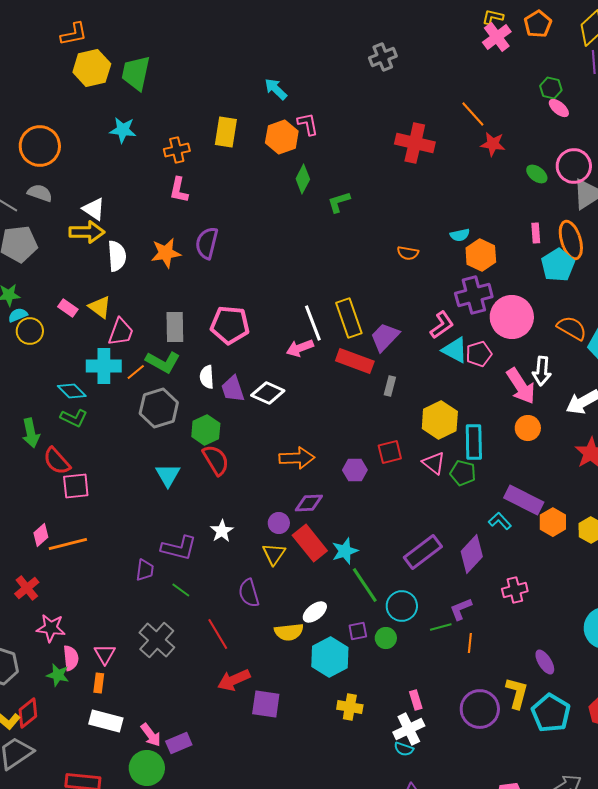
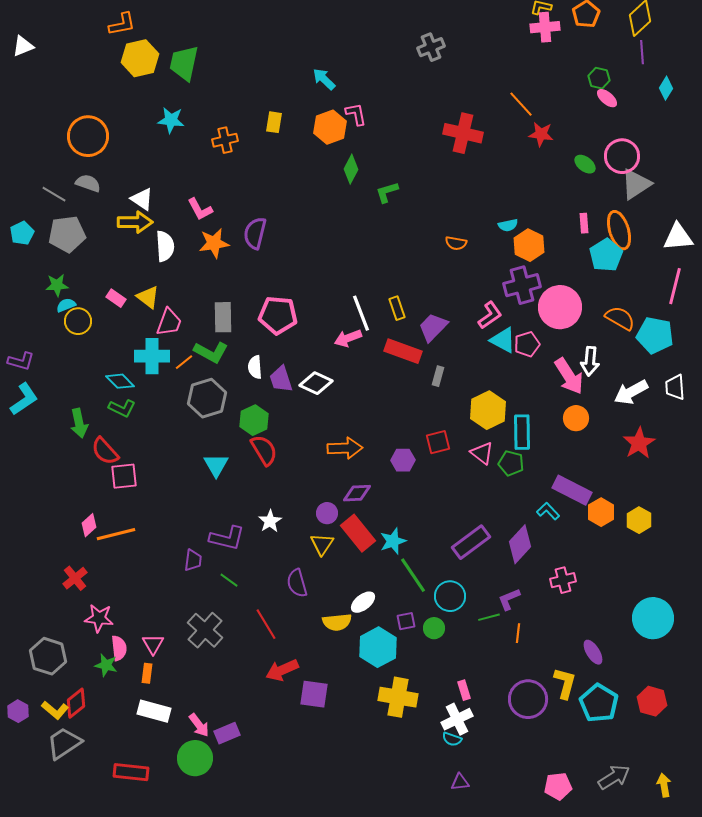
pink cross: (497, 37) -> (545, 27), turned 32
yellow rectangle: (226, 132) -> (274, 122), size x0.7
pink L-shape: (179, 190) -> (200, 209), moved, turned -40
yellow rectangle: (349, 318) -> (397, 308), size x0.6
yellow cross: (350, 707) -> (398, 697), size x1.5

